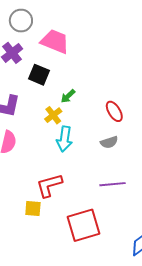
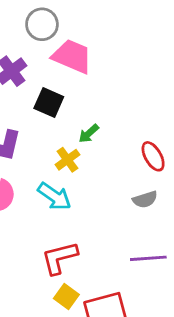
gray circle: (21, 21) -> (42, 24), moved
cyan arrow: (64, 139) -> (54, 196), moved, turned -65
yellow square: (33, 209) -> (66, 297), moved, turned 30

